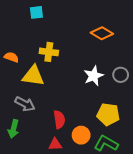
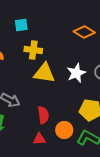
cyan square: (36, 12) -> (21, 25), moved
yellow triangle: (33, 76) -> (44, 73), moved

